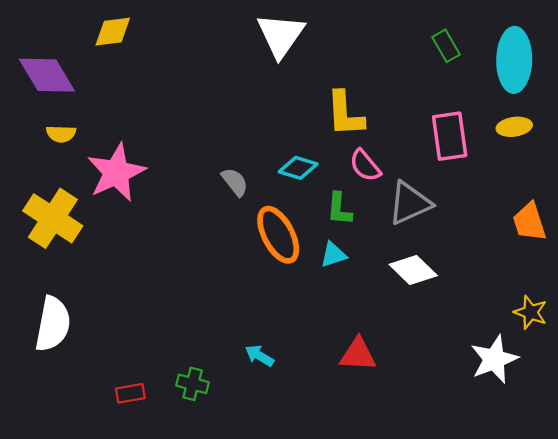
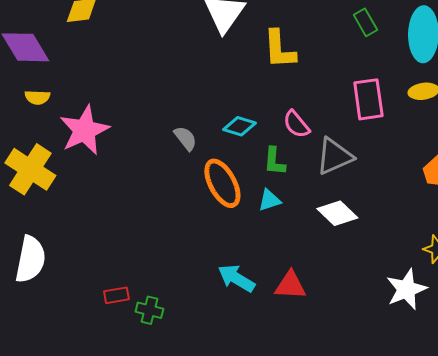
yellow L-shape: (345, 114) -> (279, 49), moved
cyan arrow: (259, 356) -> (236, 278), moved, size x1.5
red rectangle: (130, 393) -> (116, 295), moved

